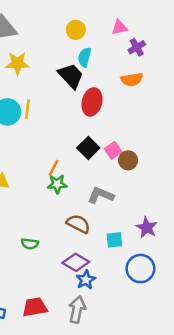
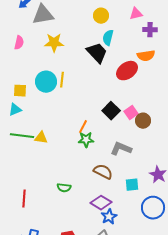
purple cross: (137, 47) -> (150, 30), turned 32
red ellipse: (92, 102) -> (127, 71), moved, turned 40

